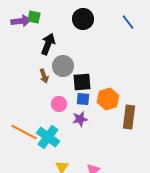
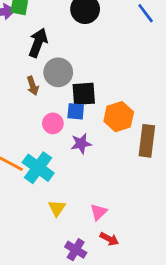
blue square: (83, 99) -> (76, 111), moved

